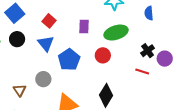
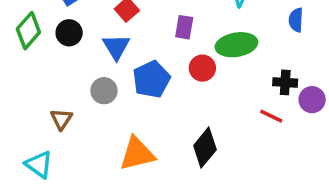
black cross: (148, 51) -> (285, 82), turned 32
red circle: (103, 55) -> (202, 68), moved
gray circle: (43, 79) -> (104, 91), moved

